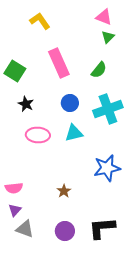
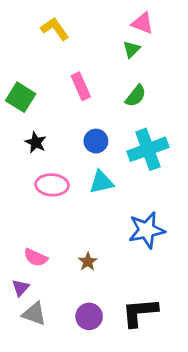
green triangle: (108, 37) -> (132, 49), moved
pink rectangle: (59, 63) -> (81, 86), size x0.7
pink semicircle: (14, 188) -> (36, 258), moved, turned 30

